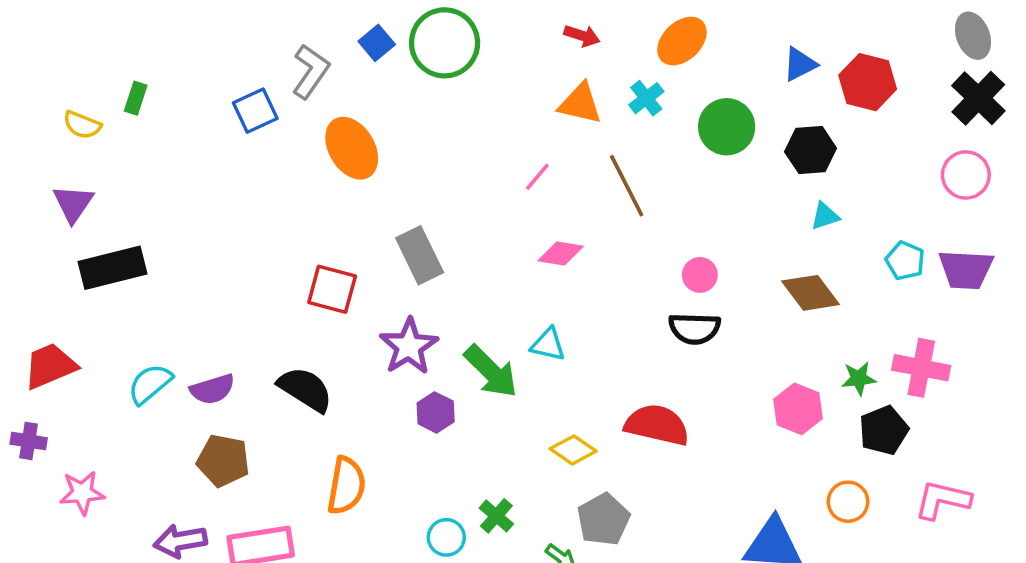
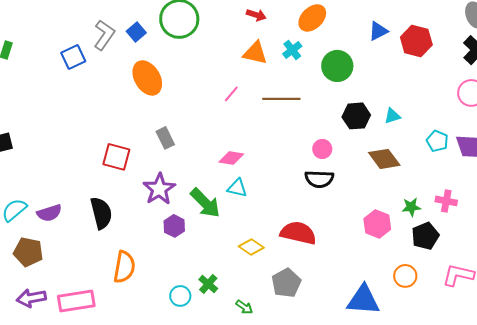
blue square: (377, 43) -> (136, 32), moved
orange ellipse: (352, 148) -> (147, 78), moved
black hexagon: (811, 150) -> (356, 116), moved
brown line: (627, 186) -> (281, 99), turned -63
pink diamond: (561, 254) -> (231, 158), moved
gray rectangle: (420, 255) -> (165, 138), size x0.7
pink cross: (921, 368) -> (446, 201), size x0.7
black semicircle: (305, 389) -> (101, 213), turned 44
brown pentagon: (223, 461) -> (28, 252), moved
gray pentagon: (603, 520) -> (286, 283), moved

